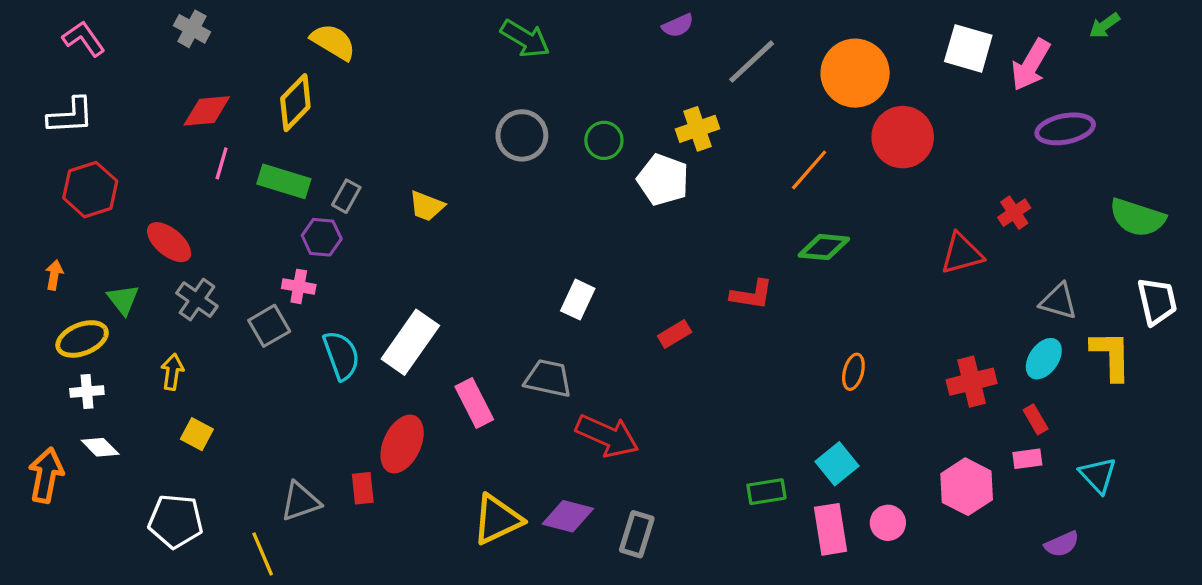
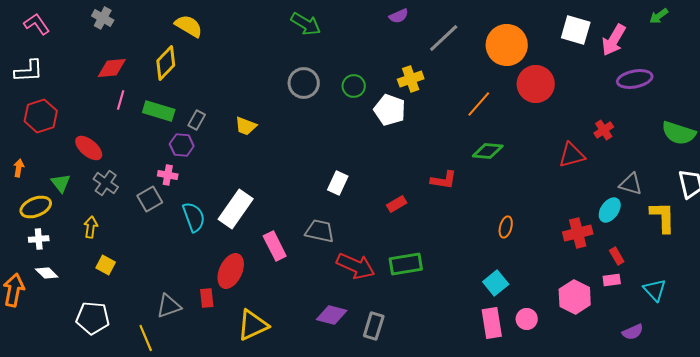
cyan ellipse: (1044, 359) -> (610, 210), moved
green rectangle: (766, 492) -> (406, 264), moved, size x1.4
yellow triangle: (497, 519) -> (253, 325), moved

